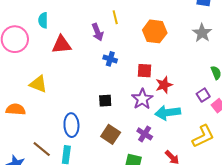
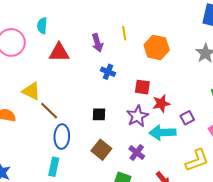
yellow line: (115, 17) -> (124, 33), moved
purple square: (203, 95) -> (187, 118), moved
brown line: (42, 149) -> (49, 111), moved

